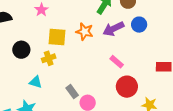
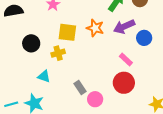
blue circle: (139, 25) -> (144, 38), moved
red circle: (127, 87) -> (124, 83), moved

